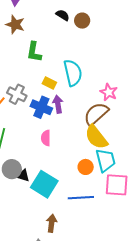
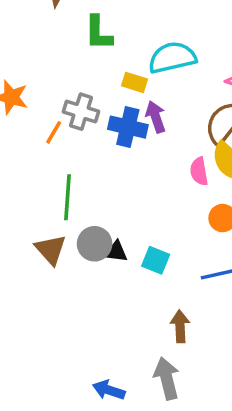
cyan semicircle: (73, 73) -> (172, 58), turned -80
pink semicircle: (46, 138) -> (199, 171), moved
cyan square: (44, 184) -> (156, 260), size x0.6

